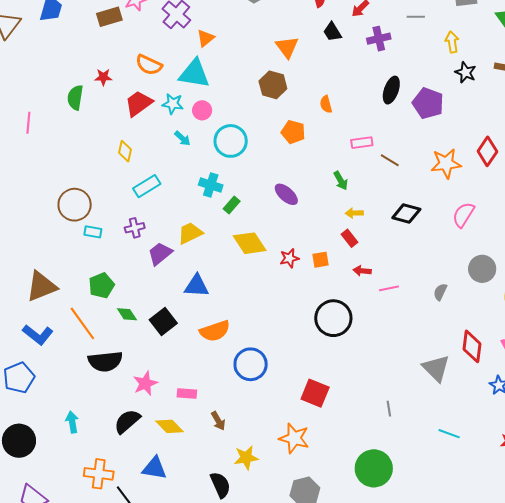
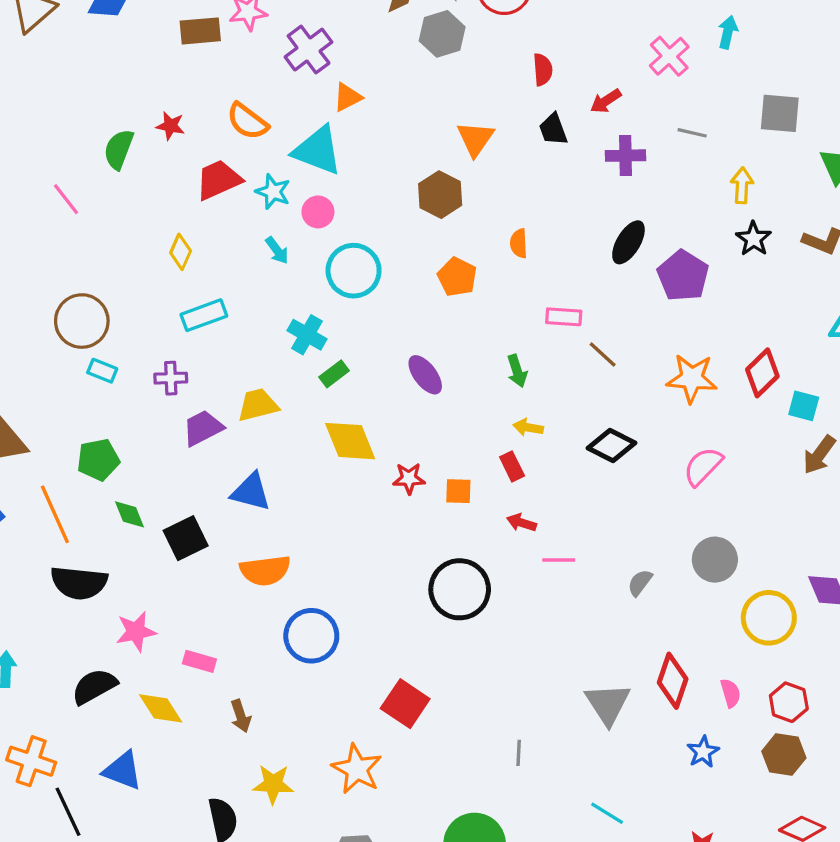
pink line: (28, 123) -> (66, 199), moved, turned -55

